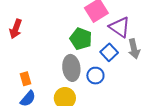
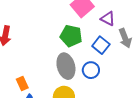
purple triangle: (120, 27) -> (108, 19), size x0.7

